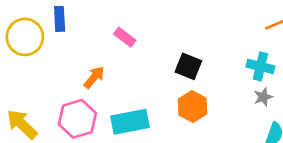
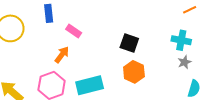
blue rectangle: (60, 19) -> (49, 13), moved
pink rectangle: (125, 37) -> (74, 31), moved

